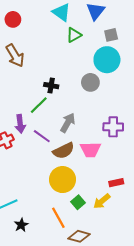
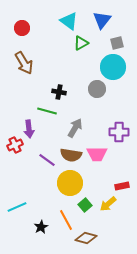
green line: (39, 105) -> (47, 111), turned 60
purple line: (42, 136) -> (47, 160), moved
brown semicircle: (64, 151) -> (71, 155), turned 35
black star: (21, 225) -> (41, 227), moved

